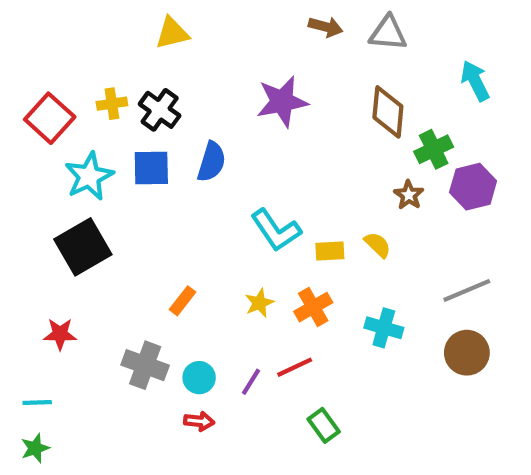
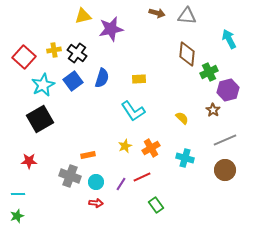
purple star: (282, 102) -> (111, 29), moved
blue square: (151, 168) -> (73, 81), turned -36
brown star: (409, 195) -> (213, 110), moved
yellow rectangle: (330, 251) -> (139, 79), moved
orange rectangle: (182, 301) -> (88, 155), moved, turned 40

